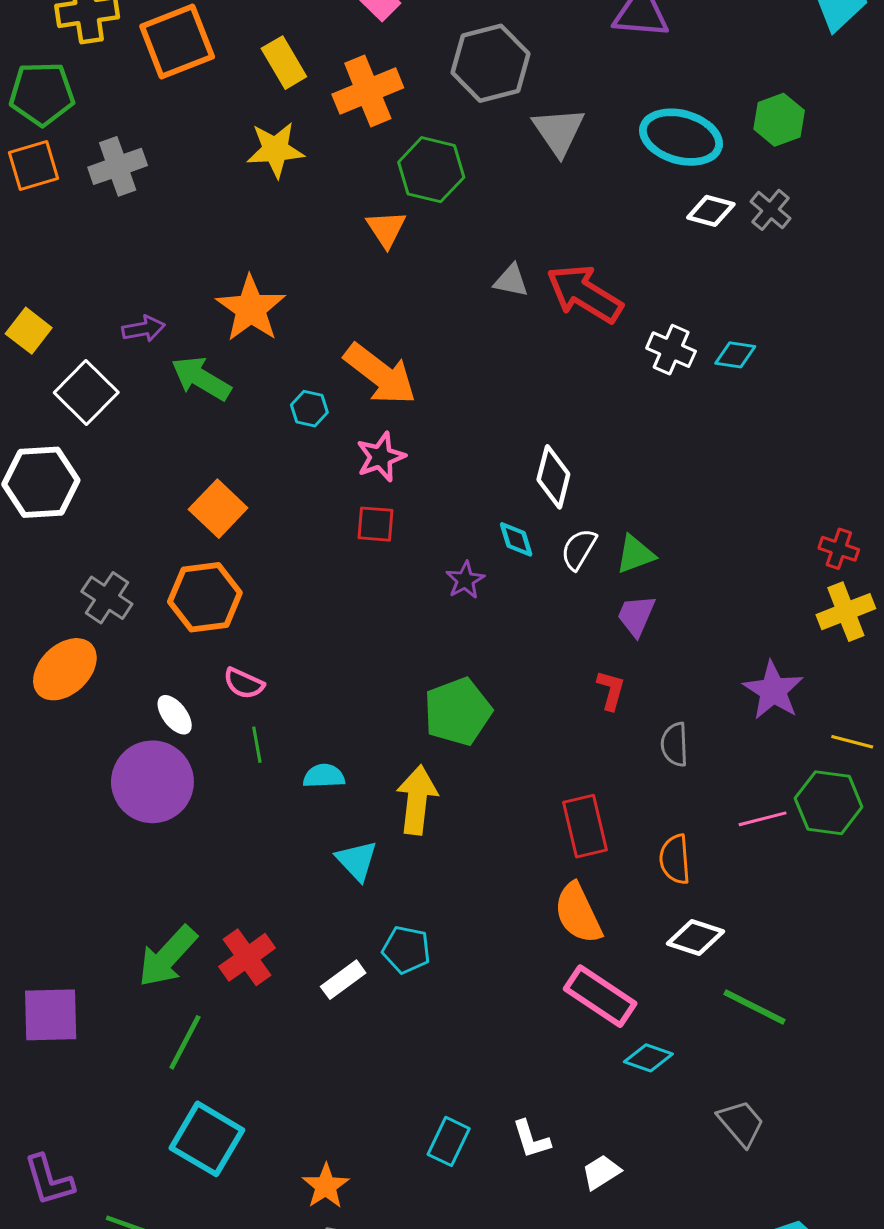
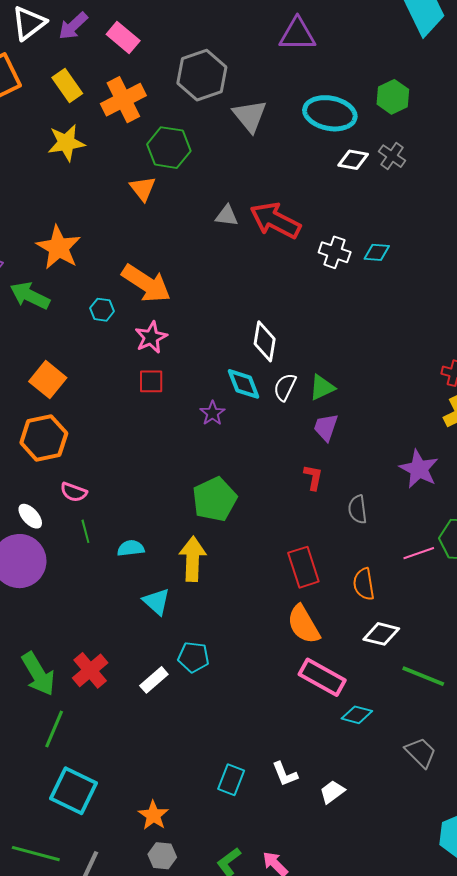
cyan diamond: (516, 539) -> (244, 384), size x1.4
green arrow: (167, 956) -> (38, 674), turned -69

